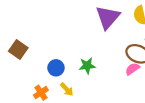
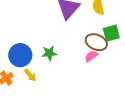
blue circle: (56, 68) -> (20, 55), size x1.5

